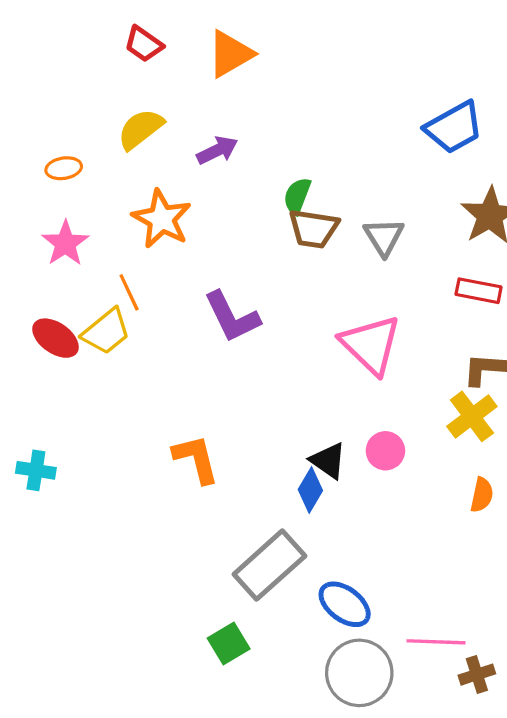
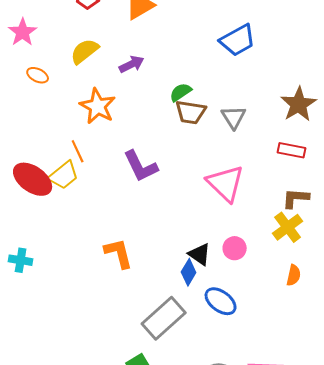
blue trapezoid: (454, 127) -> (238, 40), moved
orange ellipse: (64, 168) -> (38, 75), turned 35
green semicircle: (297, 196) -> (181, 92), turned 35
pink star: (65, 243) -> (23, 32), moved
red ellipse: (56, 338) -> (33, 179), size x1.4
blue ellipse: (345, 604) -> (221, 301), moved

